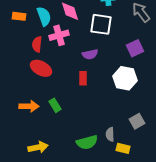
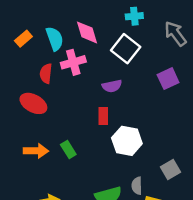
orange rectangle: (19, 16) -> (23, 39), turned -48
white square: (101, 24) -> (126, 49), turned 30
red ellipse: (41, 68) -> (33, 103), moved
white hexagon: (125, 78) -> (127, 141), moved

